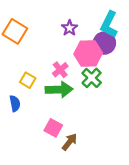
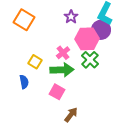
pink square: (53, 128) -> (57, 92), moved

